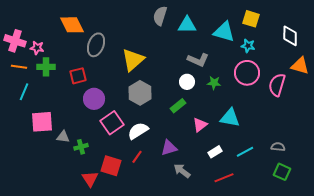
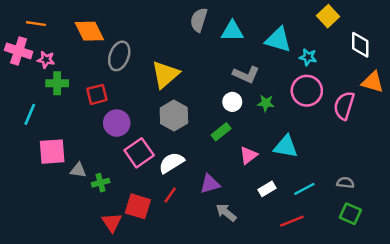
yellow square: (251, 19) -> (328, 16), moved, turned 30
orange line: (19, 67) -> (36, 24), moved
red line: (224, 178) -> (292, 221), moved

